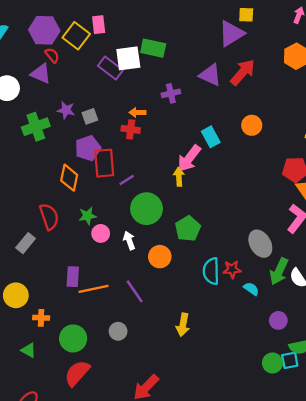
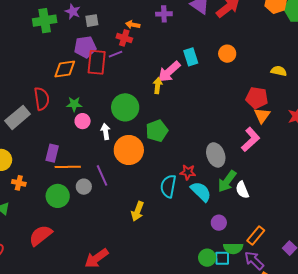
orange diamond: (69, 178) -> (65, 69), turned 60
purple line: (127, 180) -> (116, 54), moved
gray rectangle: (26, 243) -> (18, 117), size x1.4
orange circle: (160, 257) -> (129, 150), size x1.5
cyan semicircle: (211, 271) -> (168, 186), moved
cyan semicircle: (251, 289) -> (201, 192), size x1.6
gray circle: (118, 331) -> (84, 187), moved
green circle: (73, 338) -> (58, 196), moved

